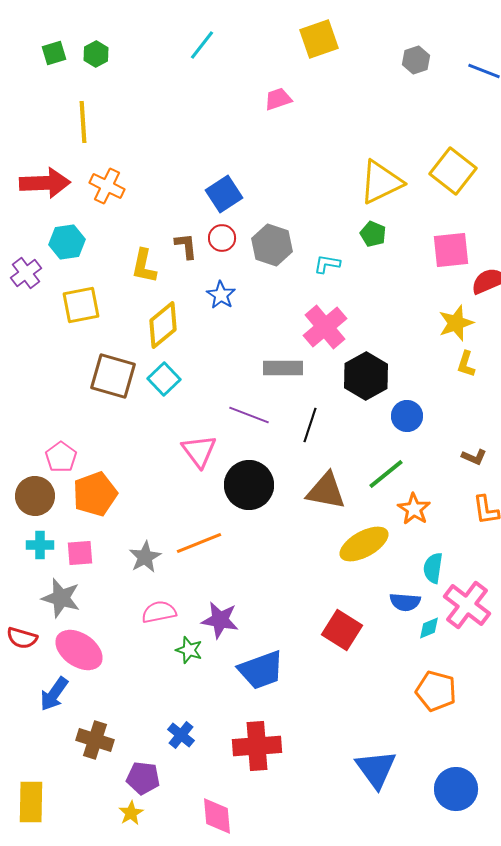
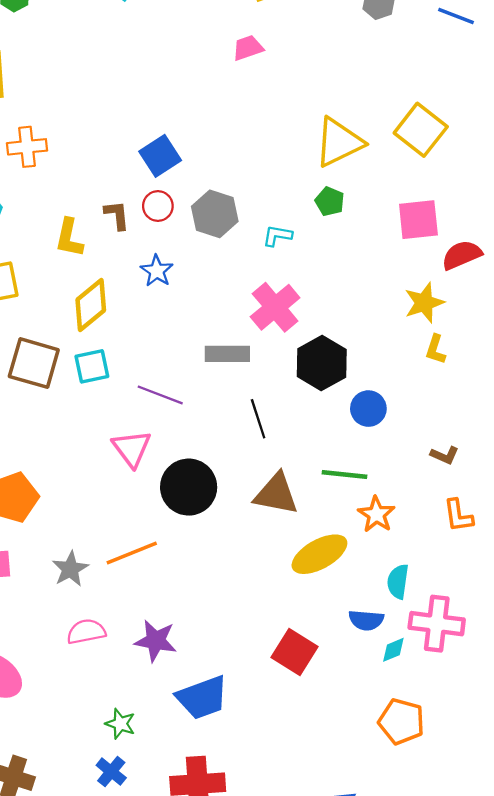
pink trapezoid: (278, 99) -> (248, 48), moved
orange cross: (107, 186) -> (27, 147), turned -32
cyan square: (164, 379) -> (92, 366), turned 32
purple line: (249, 415) -> (160, 395), moved
black line: (310, 425) -> (258, 419), turned -36
green line: (386, 474) -> (344, 475), turned 45
pink cross: (467, 605) -> (437, 624), turned -30
green star: (189, 650) -> (120, 724), moved

